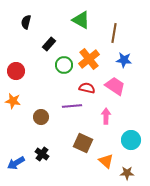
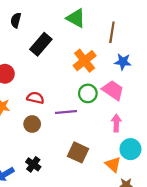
black rectangle: (49, 44) -> (41, 44), size x1.5
green circle: (64, 65) -> (88, 93), moved
red semicircle: (87, 88) -> (35, 98), moved
pink arrow: (106, 116) -> (116, 123), moved
orange triangle: (106, 161) -> (113, 164), moved

